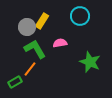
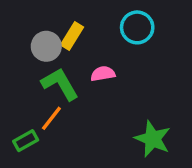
green star: (90, 62) -> (153, 139), moved

